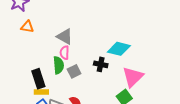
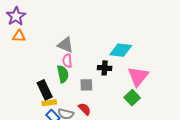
orange triangle: (27, 27) -> (19, 36), moved
gray square: (74, 71) -> (86, 85), moved, turned 32

